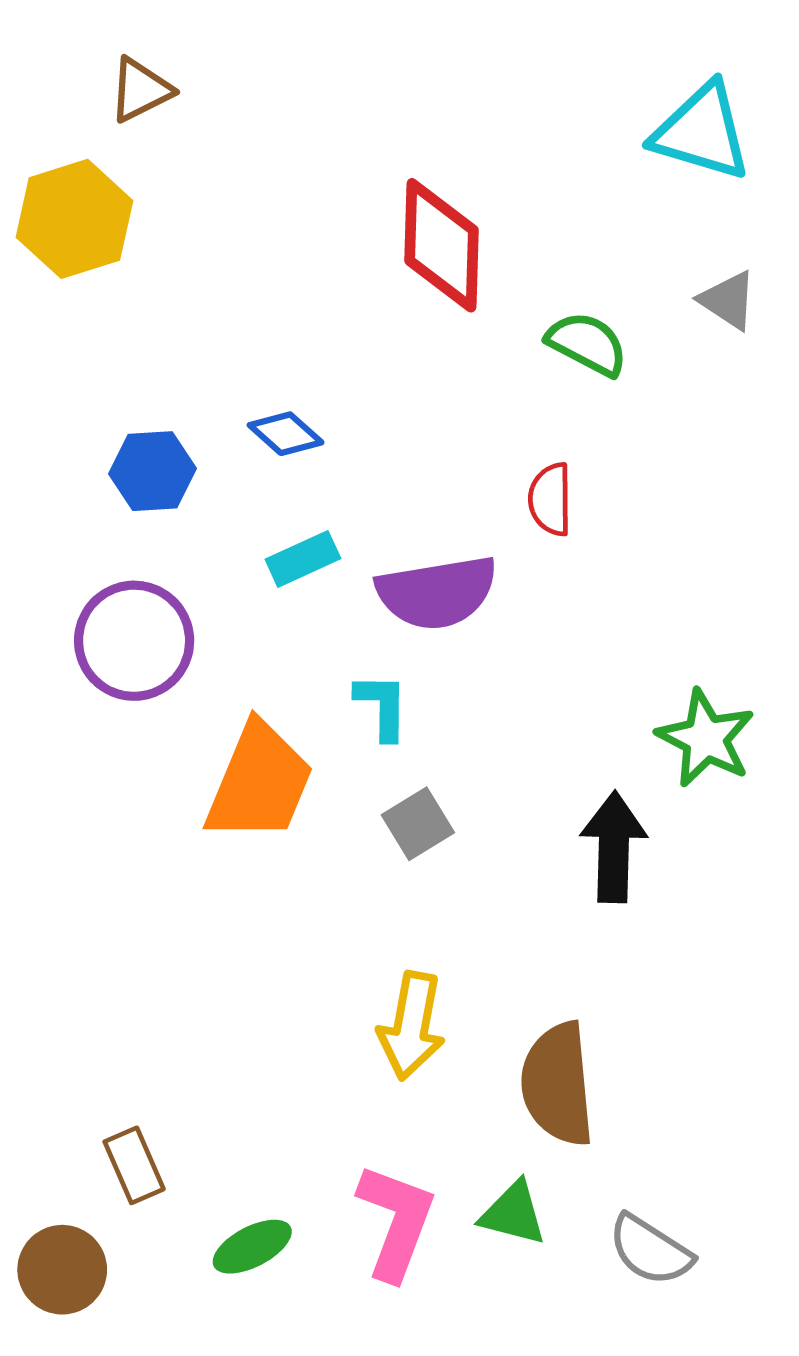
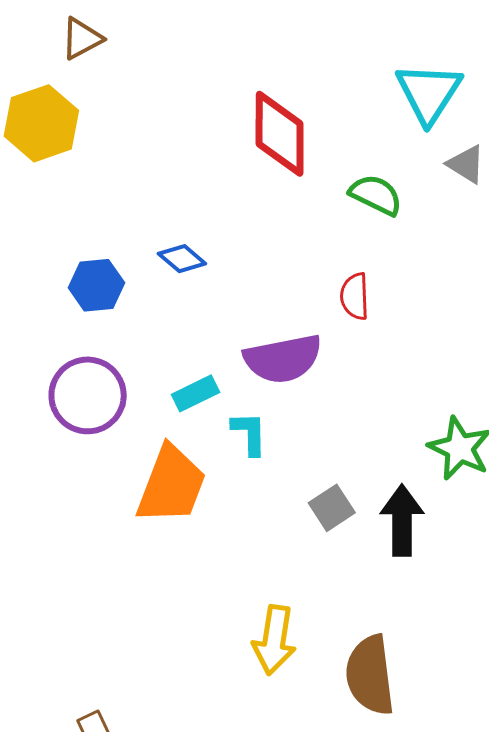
cyan triangle: (702, 132) -> (429, 93), moved, turned 48
cyan rectangle: (303, 559) -> (196, 393), moved
gray square: (418, 824) -> (332, 508), moved

